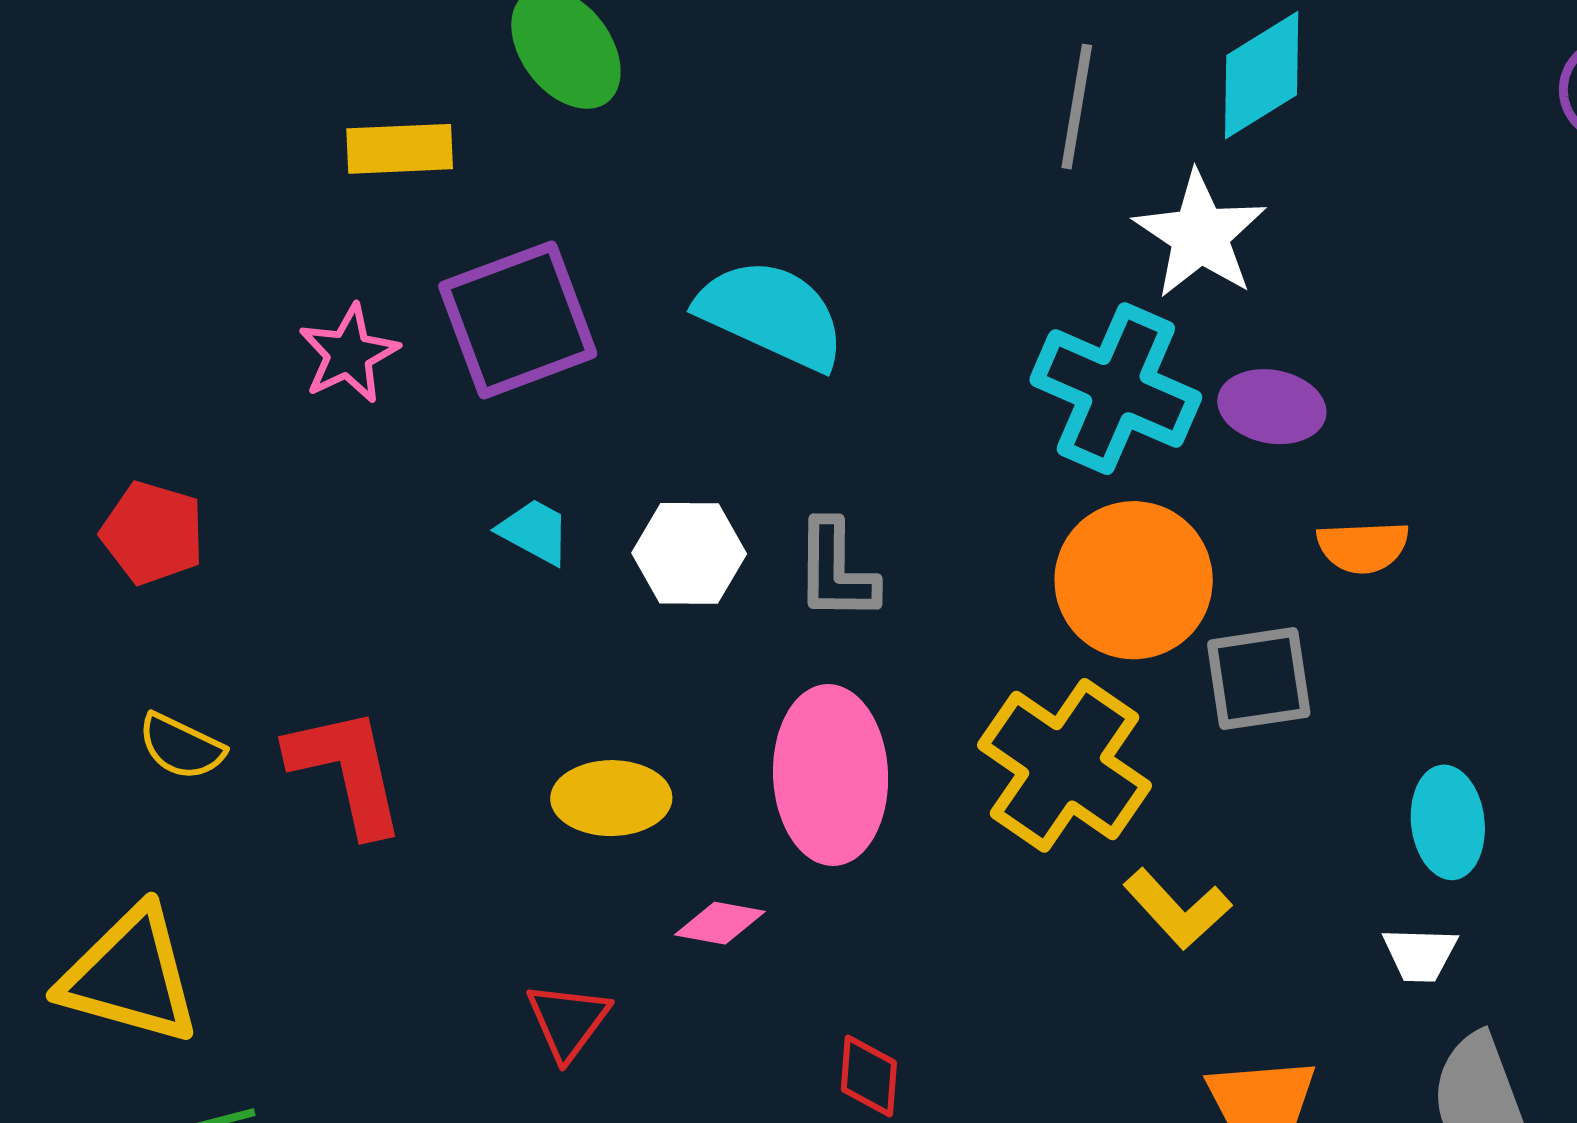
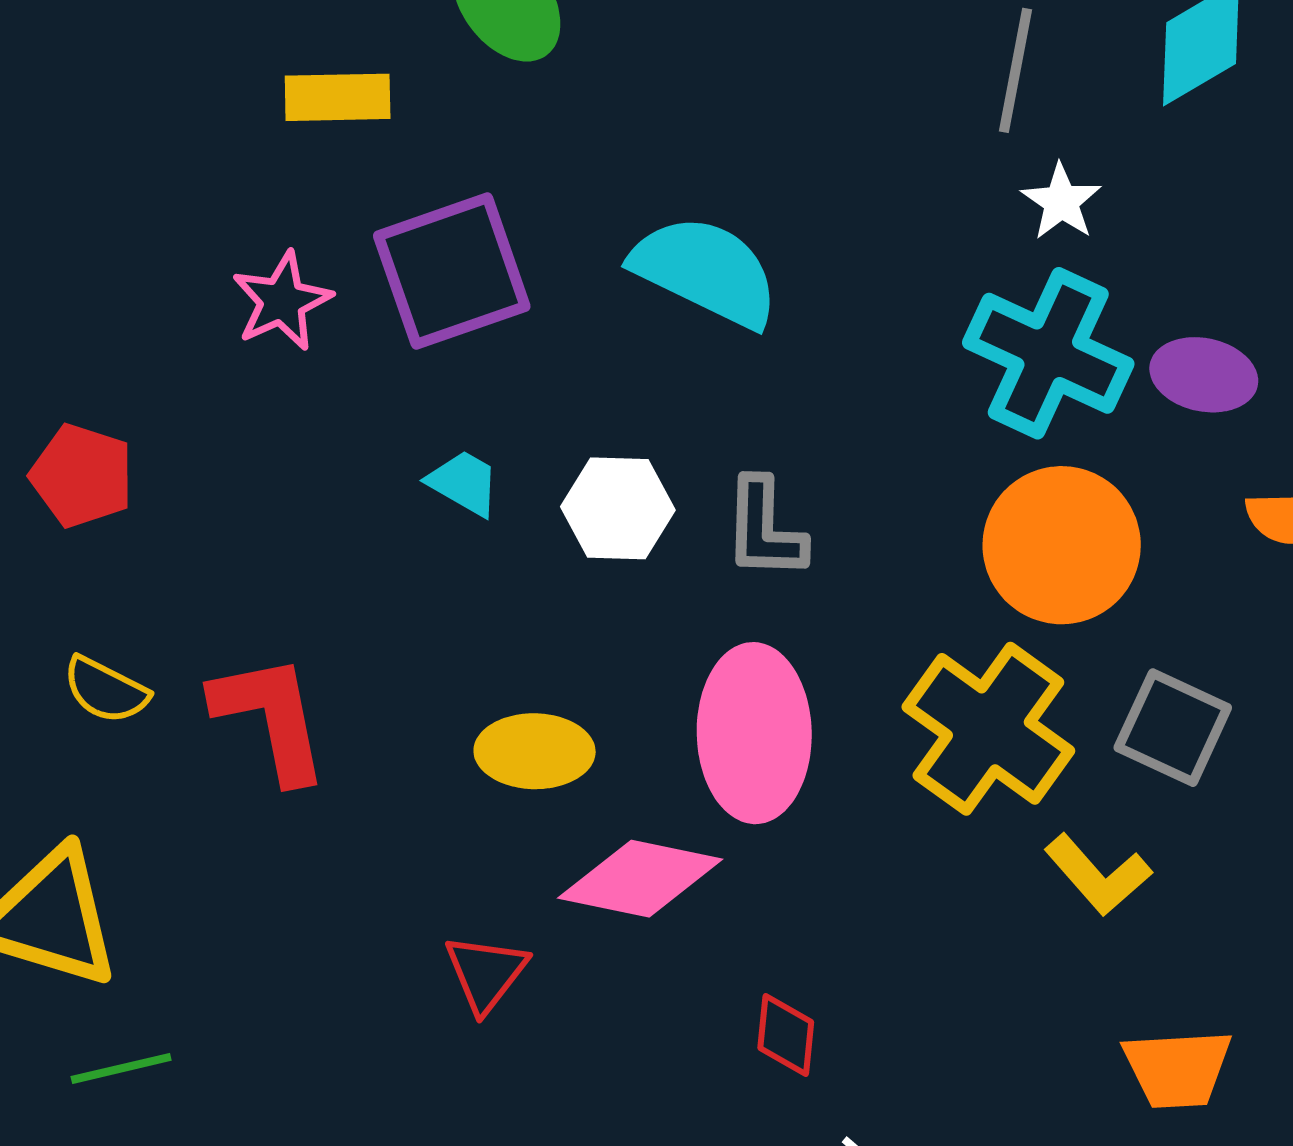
white star: (1200, 235) -> (1061, 202), moved, size x0.6
gray square: (1259, 679) -> (1173, 728), moved, turned 32
pink diamond: (720, 923) -> (640, 879), size x1.8

